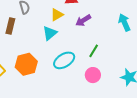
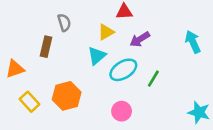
cyan ellipse: (64, 60) -> (123, 70), moved
pink circle: (93, 75) -> (122, 111), moved

